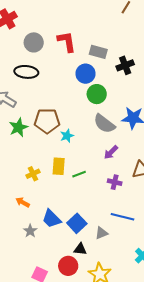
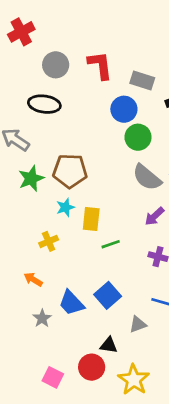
cyan star: (67, 136) -> (65, 207), moved
yellow rectangle: (59, 166) -> (91, 219), moved
blue square: (77, 223) -> (108, 295), moved

